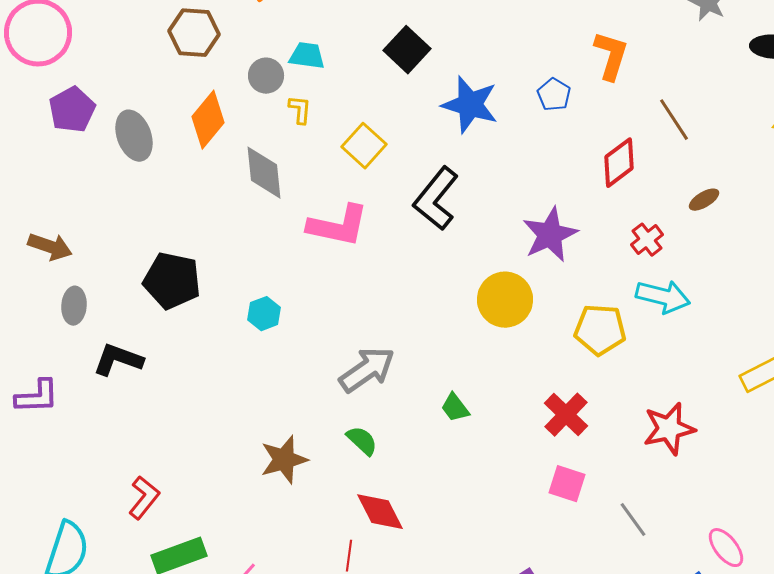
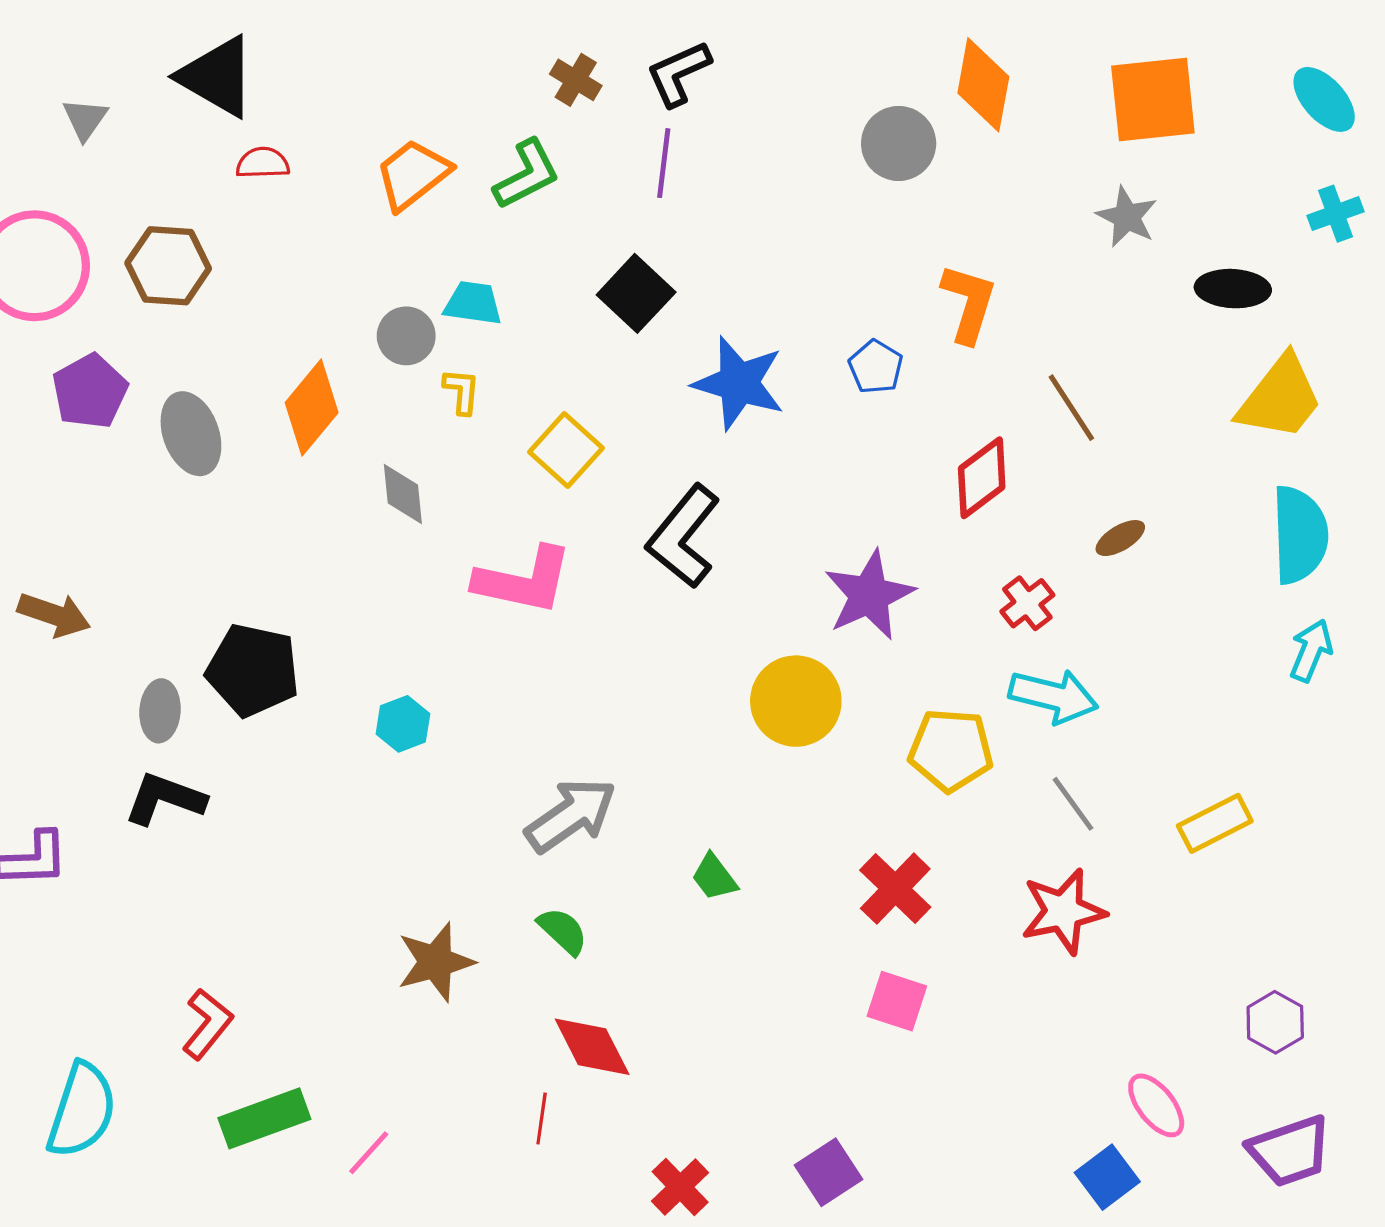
brown hexagon: (194, 33) -> (168, 266), moved
gray diamond: (264, 173) -> (403, 494), size x0.7
gray ellipse: (74, 306) -> (160, 711), moved
gray line: (633, 520) -> (1073, 804), moved

